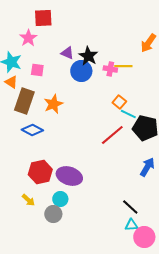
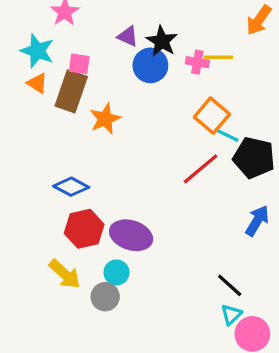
brown rectangle: (24, 101) -> (71, 91), moved
orange square: (119, 102) -> (212, 116), size x1.5
blue diamond: (32, 130) -> (71, 187), moved
yellow arrow: (28, 200) -> (65, 274), size x1.5
cyan triangle: (131, 225) -> (231, 315), turned -40

